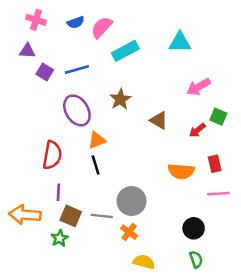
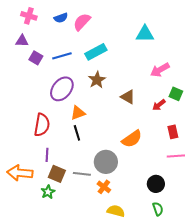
cyan rectangle: (125, 51) -> (96, 52), moved
purple ellipse: (77, 110) -> (62, 89), turned 70
orange semicircle: (181, 171) -> (132, 139), moved, turned -40

